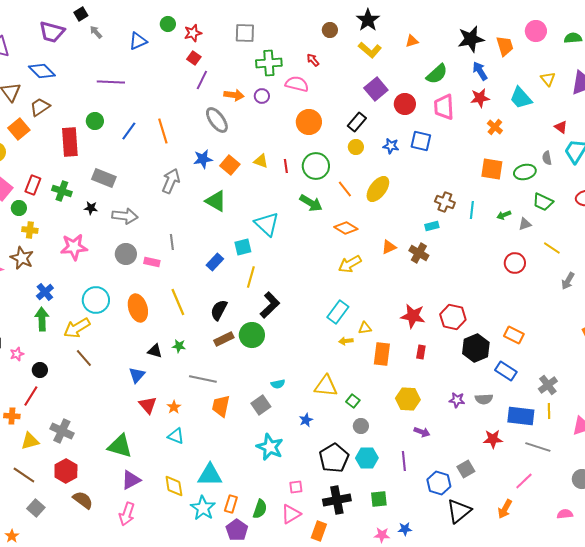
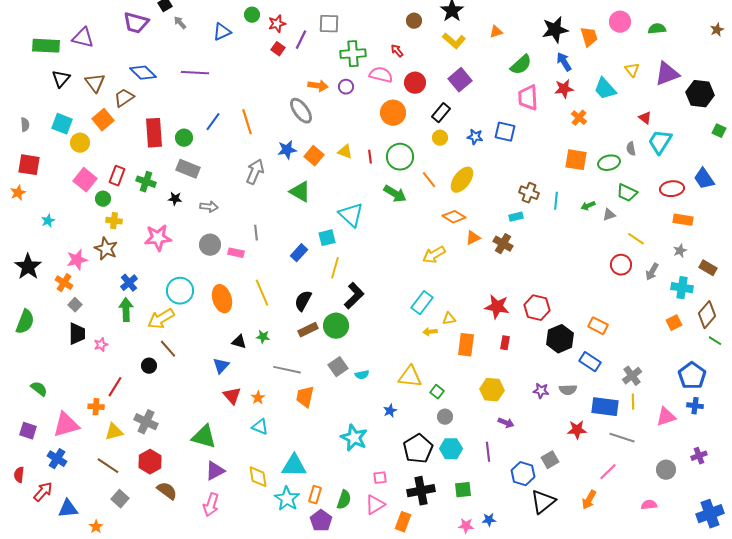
blue diamond: (42, 71) -> (143, 73), moved
purple line: (202, 80) -> (301, 40), moved
red circle: (405, 104) -> (415, 83), moved
green circle: (95, 121) -> (184, 138), moved
gray arrow: (125, 216) -> (209, 207), size x0.7
orange diamond: (346, 228) -> (454, 217), moved
red circle: (515, 263) -> (621, 265), moved
black circle: (40, 370) -> (149, 366), moved
gray square: (261, 405) -> (338, 367), moved

